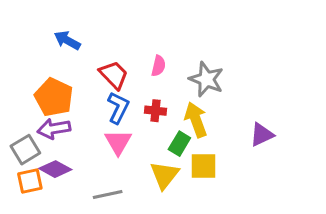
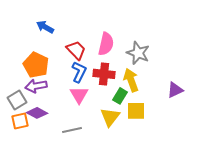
pink semicircle: (159, 66) -> (106, 44), size x1.6
red cross: (156, 111) -> (104, 74), size x1.5

